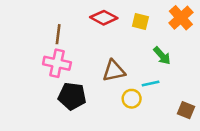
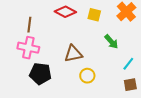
cyan line: (151, 84) -> (128, 64), moved, turned -40
brown square: (186, 110) -> (130, 85), turned -32

